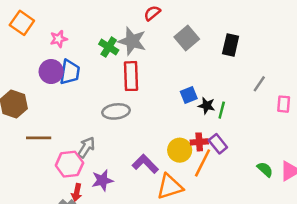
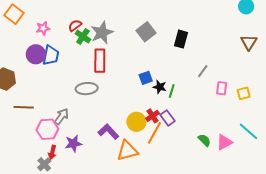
red semicircle: (152, 13) -> (75, 25), moved
gray star: (132, 41) -> (102, 33), turned 30
red cross: (199, 142) -> (153, 116), turned -32

